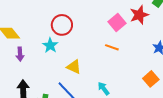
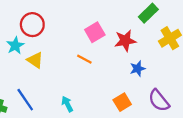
red star: (139, 15) -> (125, 41), moved
yellow triangle: (74, 67) -> (35, 60), moved

